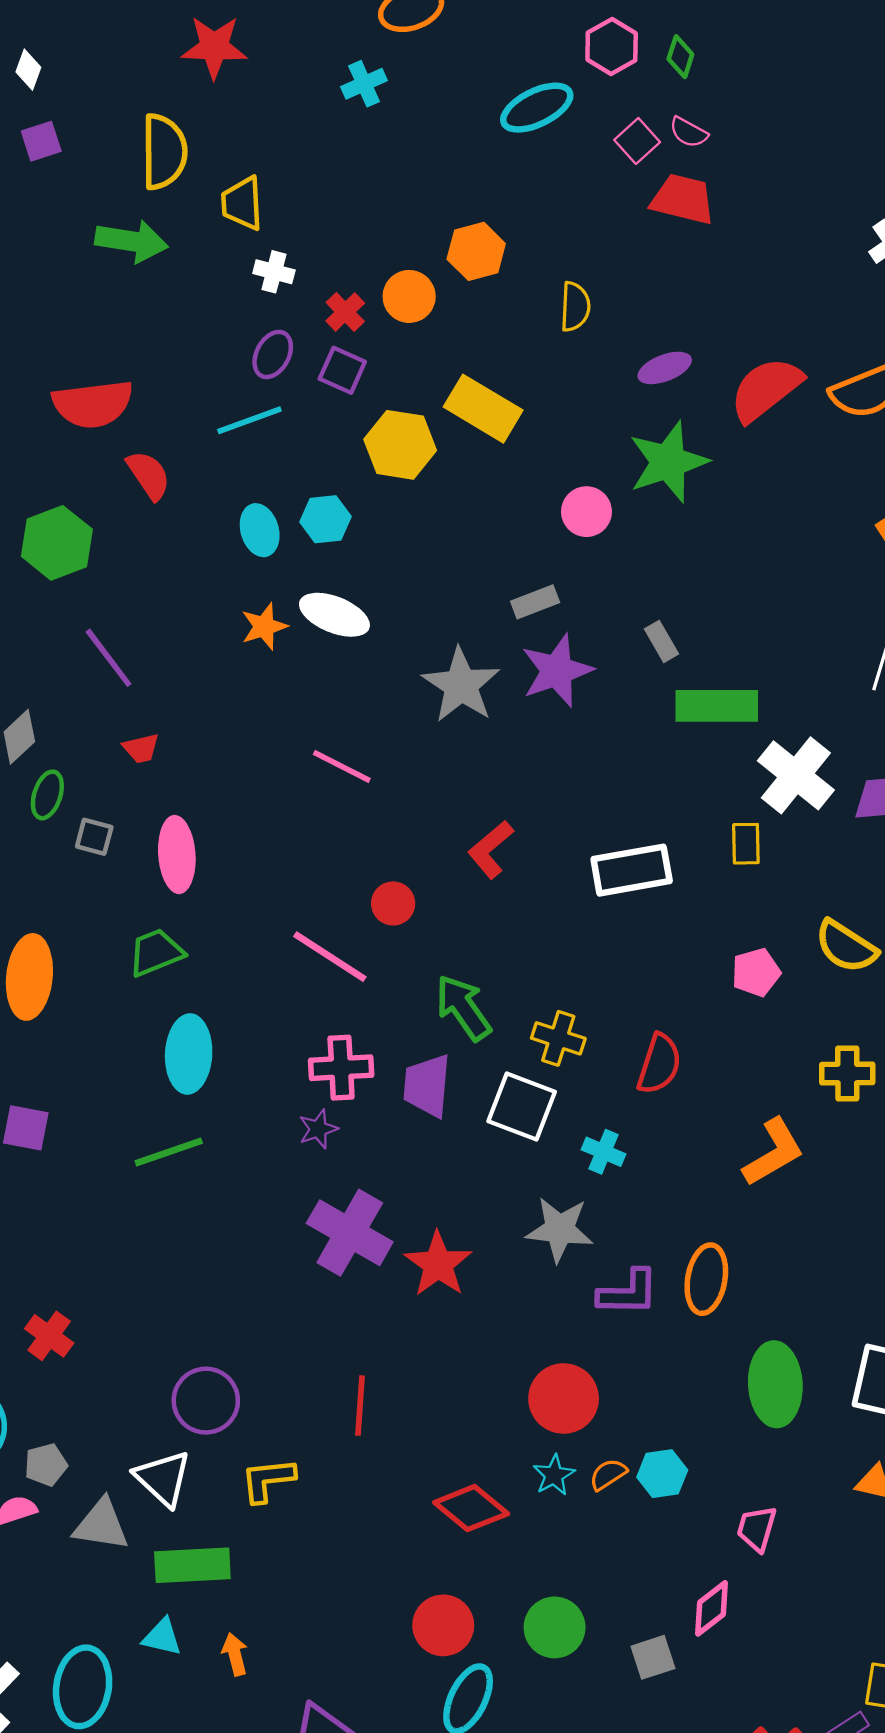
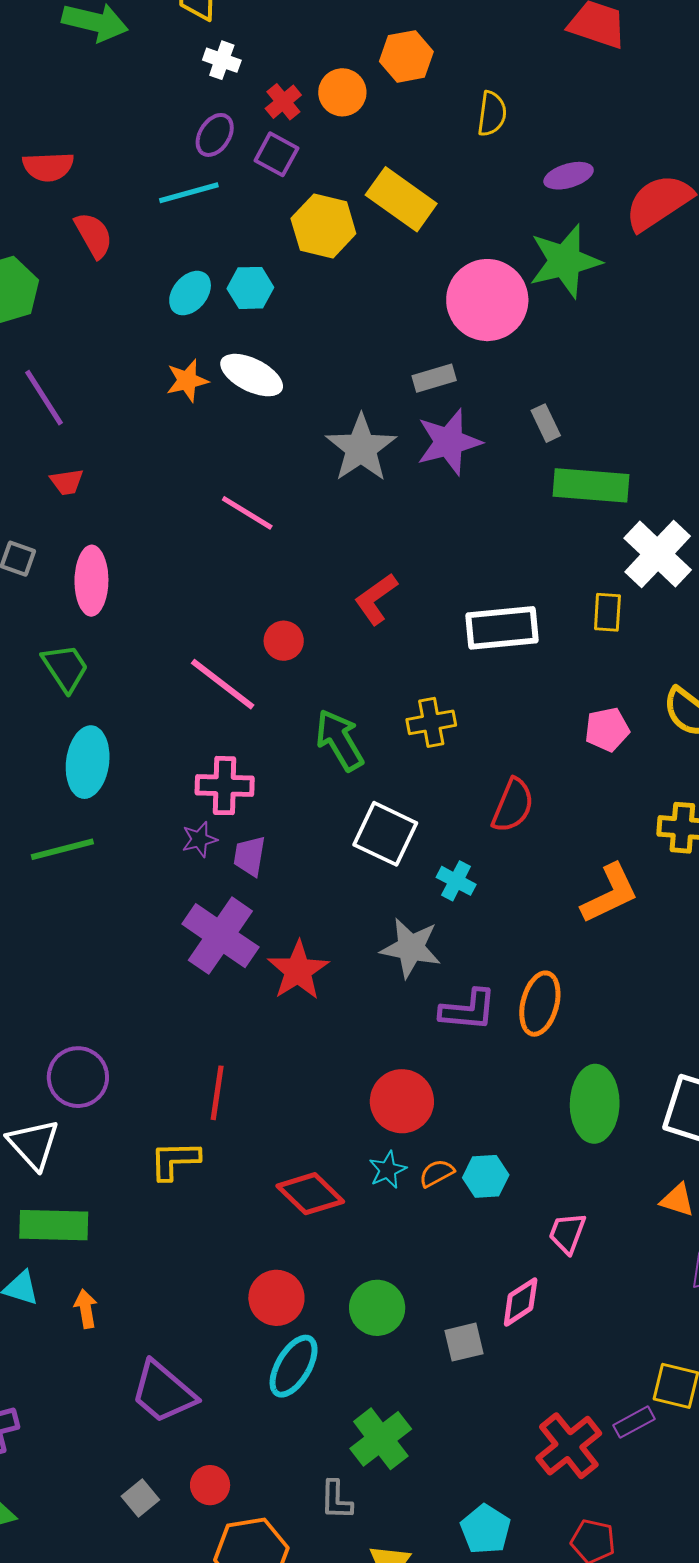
red semicircle: (93, 404) -> (48, 167), size x0.7
pink circle: (586, 512) -> (487, 300), size x1.8
cyan ellipse: (260, 530) -> (190, 293), turned 51
green trapezoid: (156, 952) -> (65, 668), turned 74
yellow cross: (558, 1038) -> (431, 722), moved, turned -33
purple trapezoid: (427, 1086) -> (249, 856), moved, size x0.7
yellow L-shape: (268, 1480) -> (175, 1160), moved

